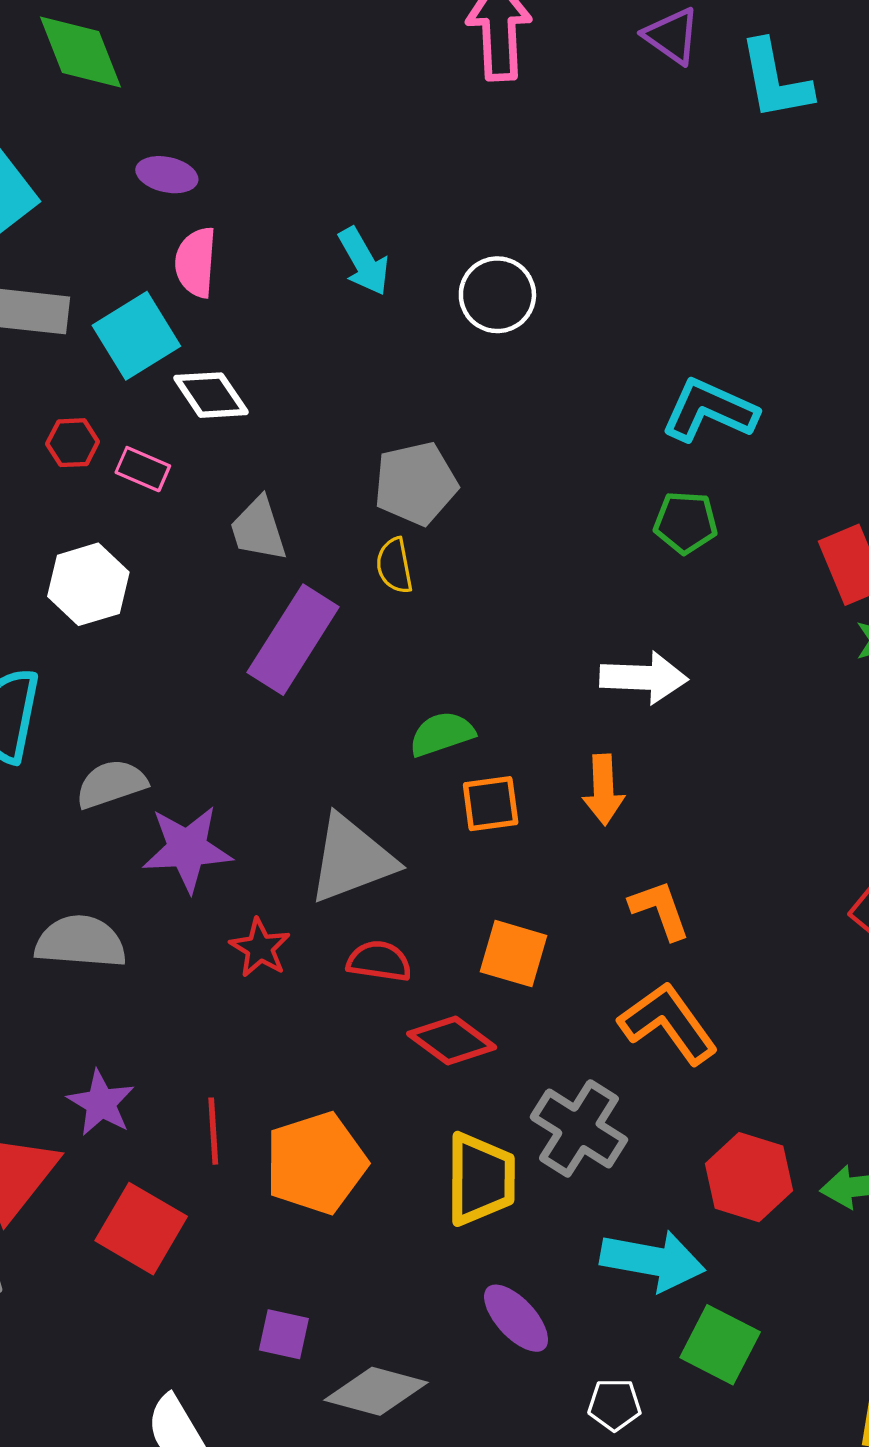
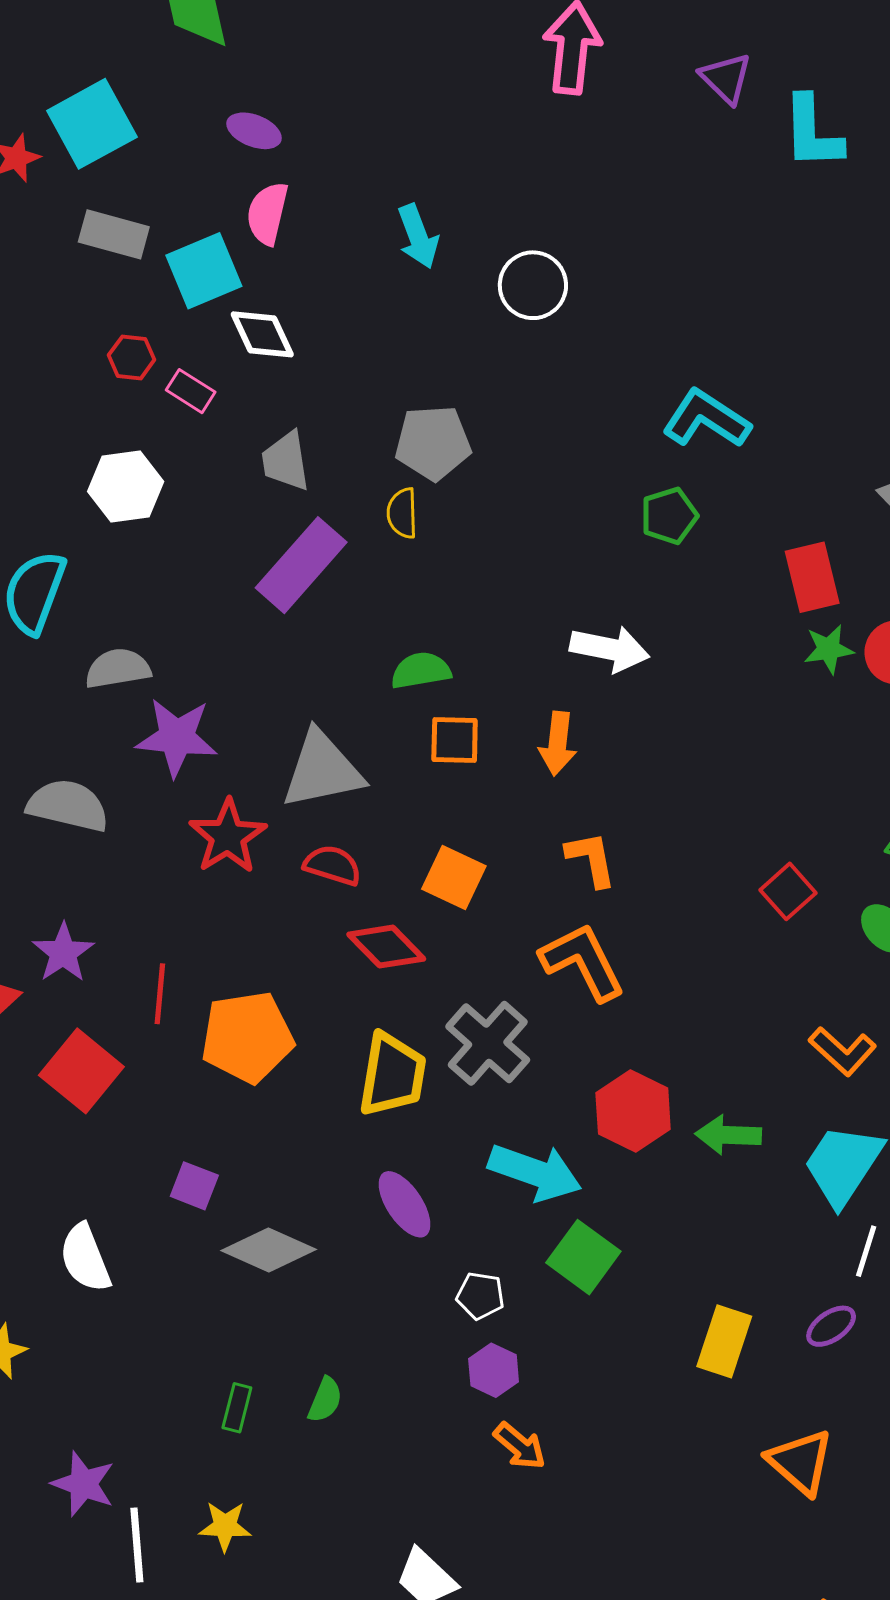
green pentagon: (686, 522) -> (669, 516), turned -30
red star: (260, 948) -> (228, 836), size x1.4

